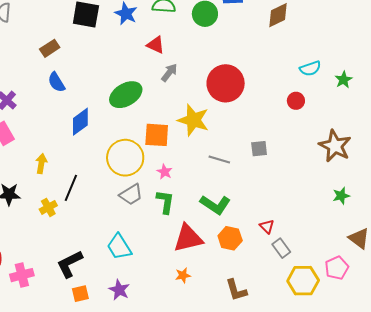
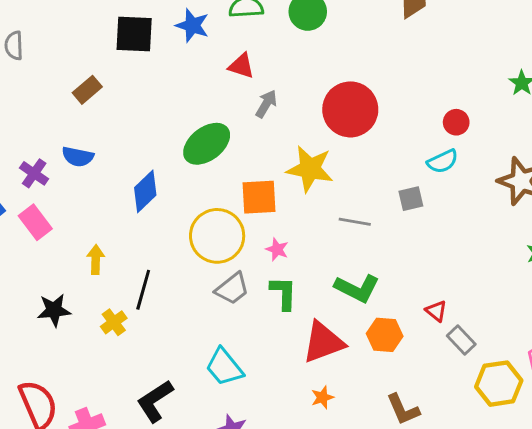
cyan semicircle: (310, 68) -> (443, 161), moved
blue semicircle: (56, 82) -> (78, 157), moved, turned -40

